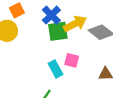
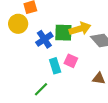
blue cross: (51, 15) -> (44, 39), moved

